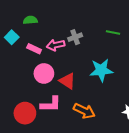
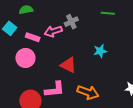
cyan star: (101, 70) -> (100, 51), size x0.6
pink circle: (44, 73) -> (25, 58), moved

